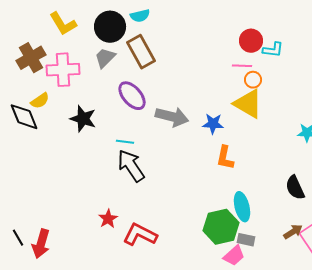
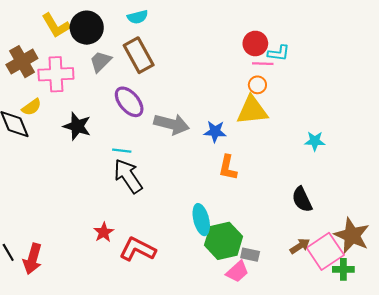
black circle: (110, 27) -> (87, 28), moved
pink line: (242, 66) -> (263, 64), moved
yellow triangle: (248, 104) -> (252, 110), turned -36
cyan ellipse: (242, 207) -> (201, 220), moved

